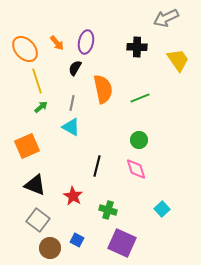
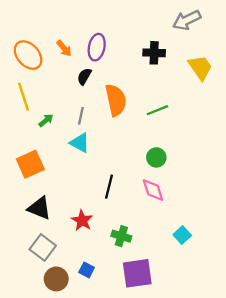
yellow line: (37, 81) -> (24, 97), moved
purple square: (122, 243) -> (137, 273), turned -32

